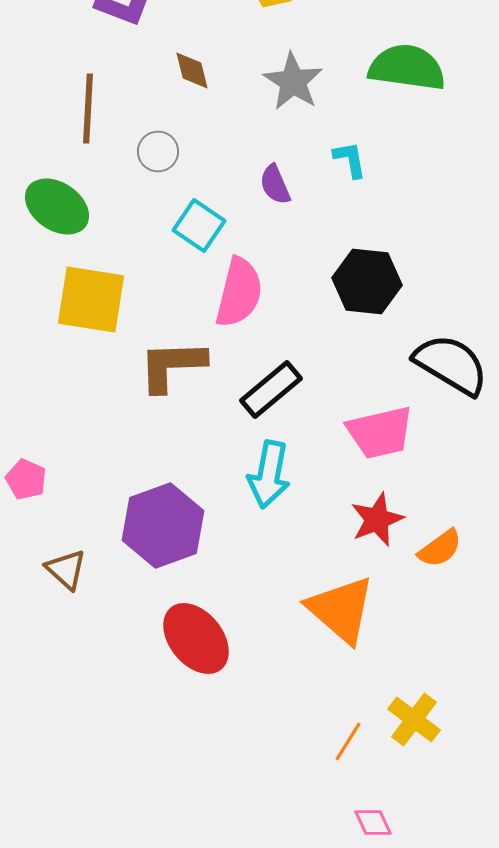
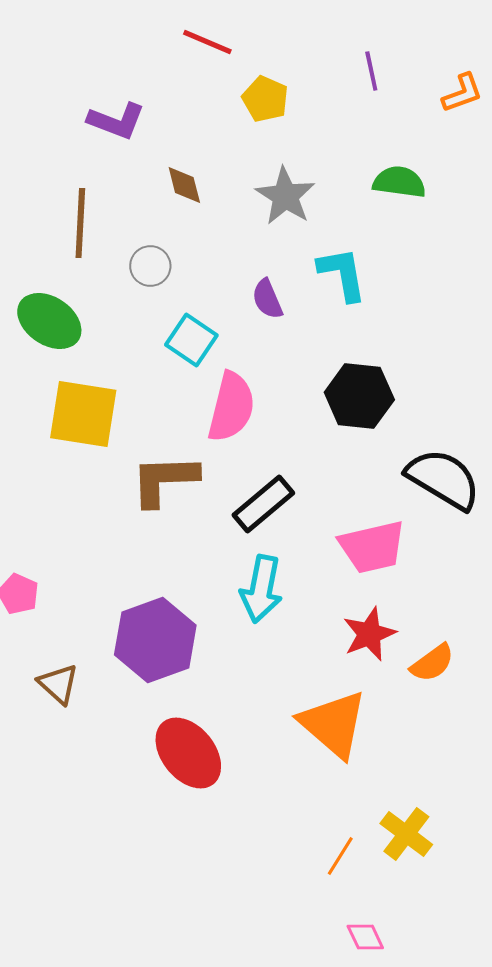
green semicircle: (407, 68) -> (399, 182), size x0.7
cyan L-shape: (350, 160) -> (342, 274), size x1.5

